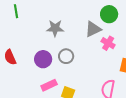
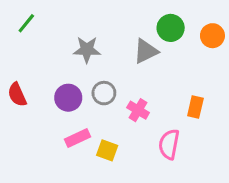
green line: (16, 11) -> (26, 23), turned 48
pink cross: (108, 43) -> (138, 110), moved

